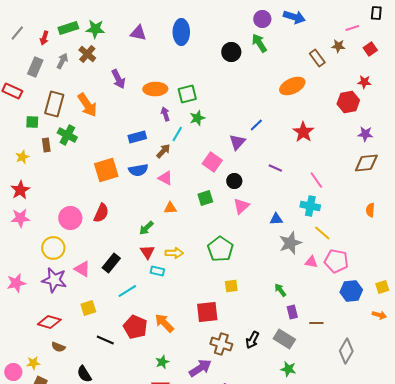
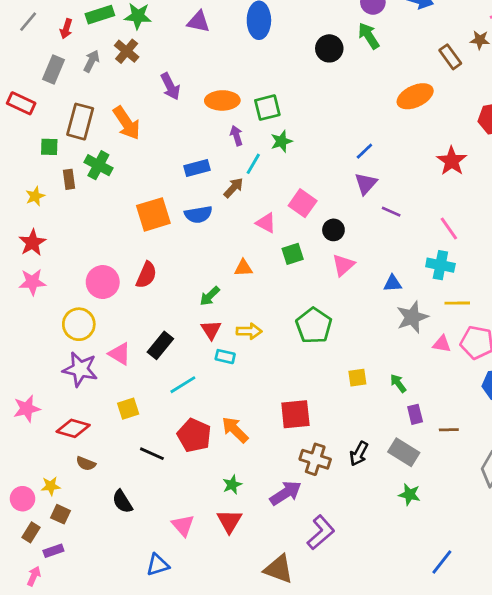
red star: (303, 132) -> (452, 161), moved
purple triangle: (237, 142) -> (366, 183), moved
pink triangle: (165, 178) -> (266, 223), moved
yellow line: (322, 233) -> (457, 303), turned -42
pink star: (16, 283) -> (27, 409), moved
yellow square: (231, 286) -> (357, 378), moved

